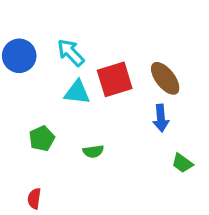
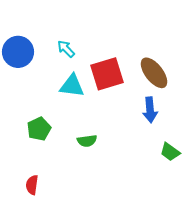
cyan arrow: (71, 53) -> (66, 49), size x0.7

